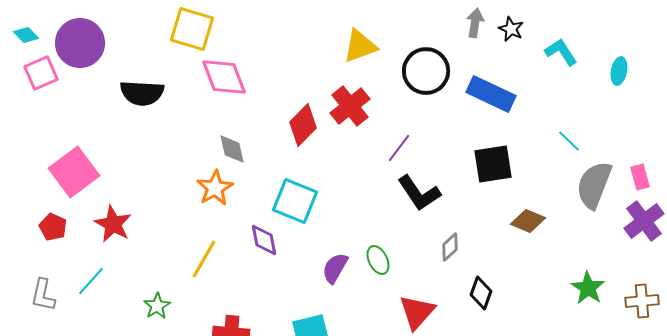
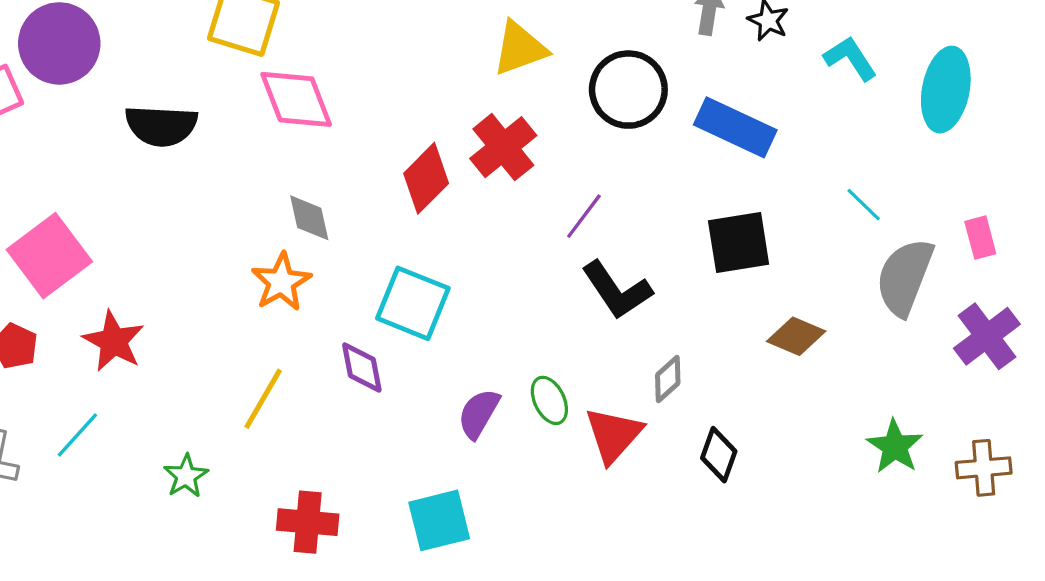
cyan ellipse: (619, 71) -> (946, 90), size x1.8
pink rectangle: (640, 177) -> (980, 238), moved
red triangle: (417, 312) -> (614, 435), moved

